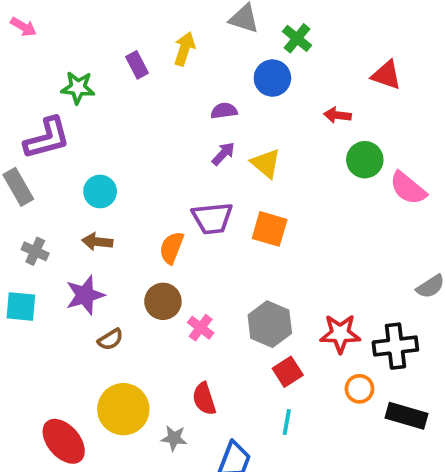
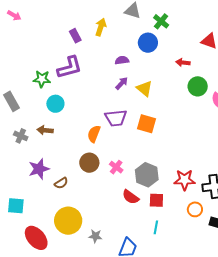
green star: (78, 88) -> (42, 79), moved
purple L-shape: (47, 138) -> (69, 67), moved
brown arrow: (97, 242) -> (45, 130), moved
purple star: (85, 295) -> (39, 169), moved
cyan square: (21, 306) -> (16, 206), moved
pink cross: (201, 328) -> (116, 167), moved
red square: (288, 372) -> (156, 200), turned 35
red semicircle: (204, 399) -> (131, 197), moved, turned -36

